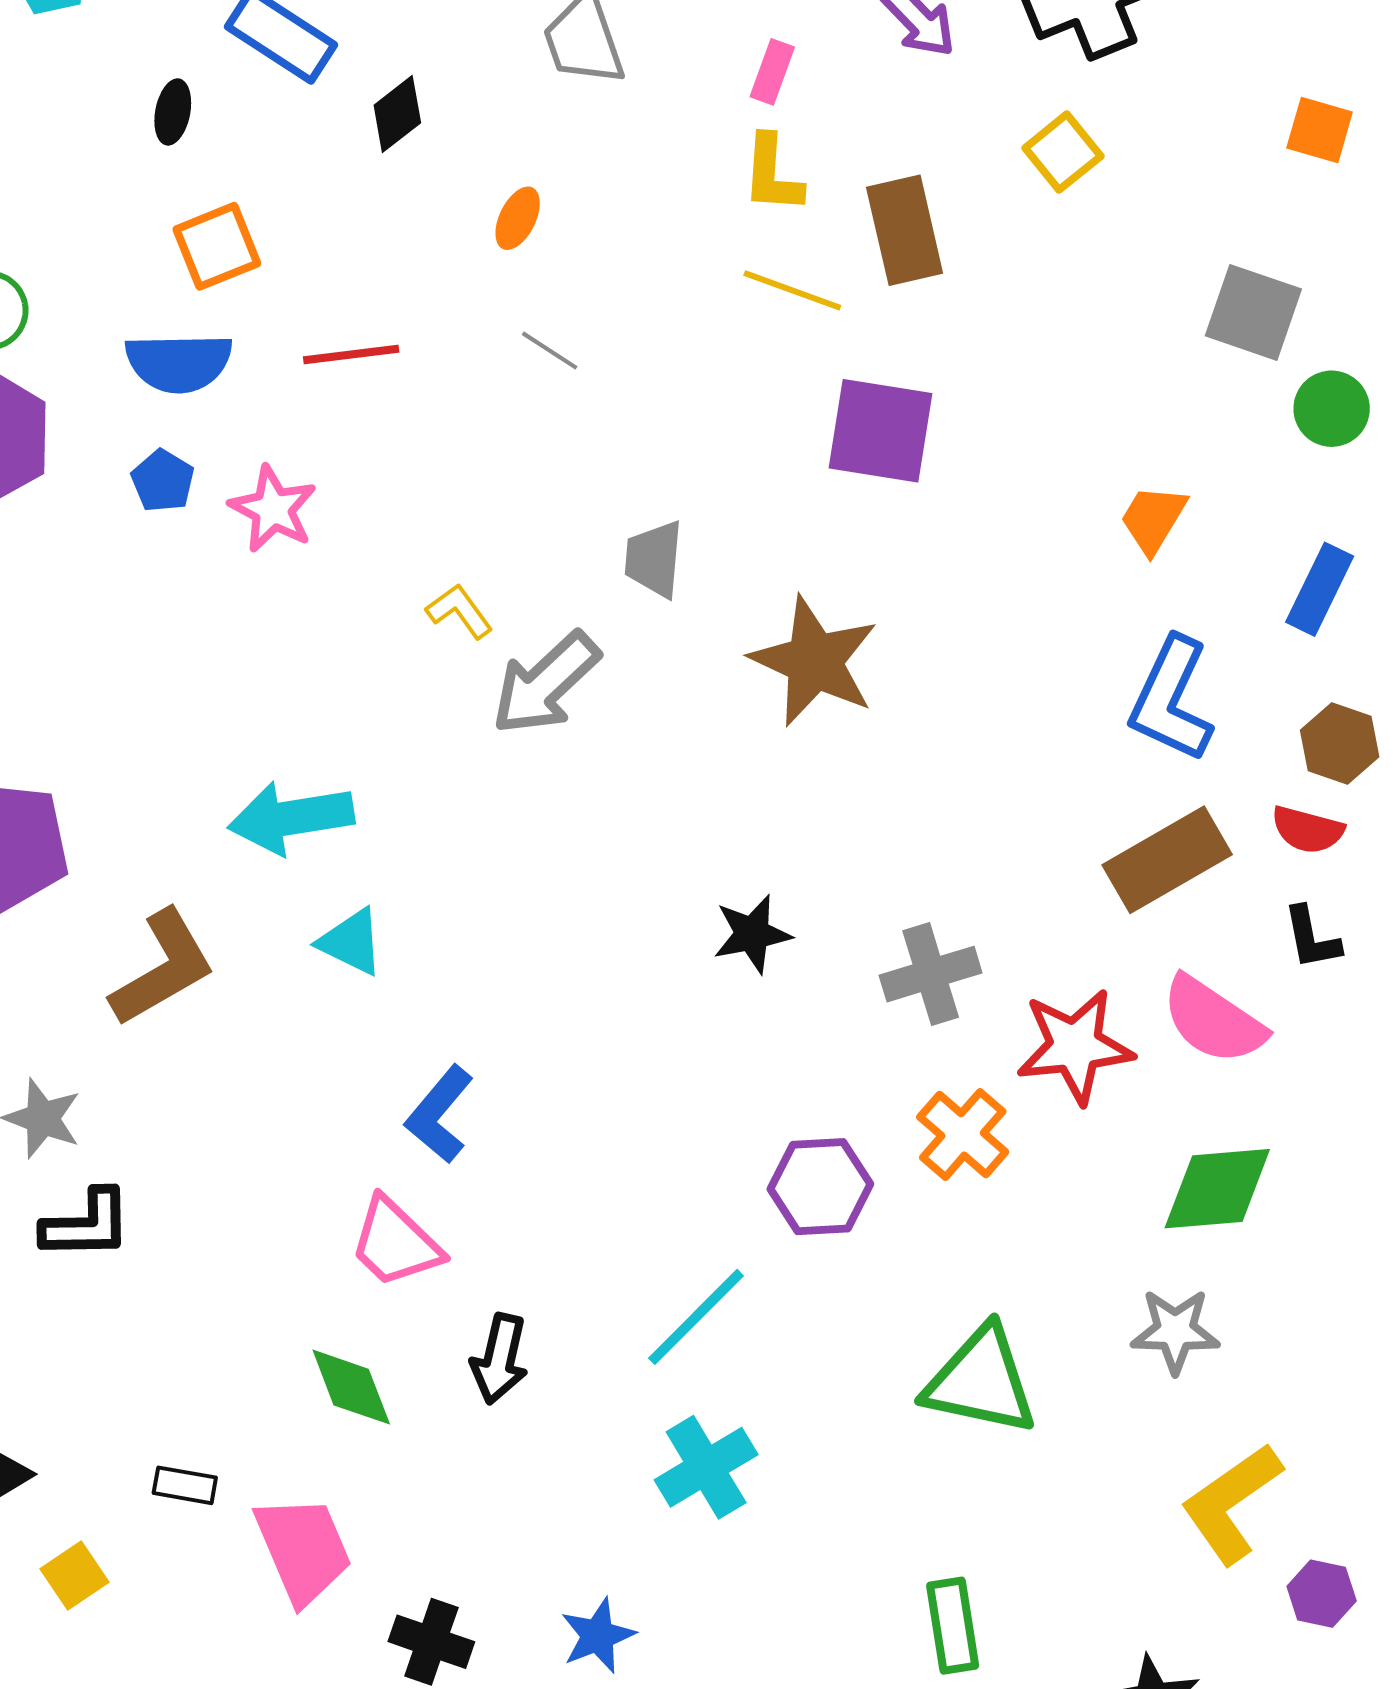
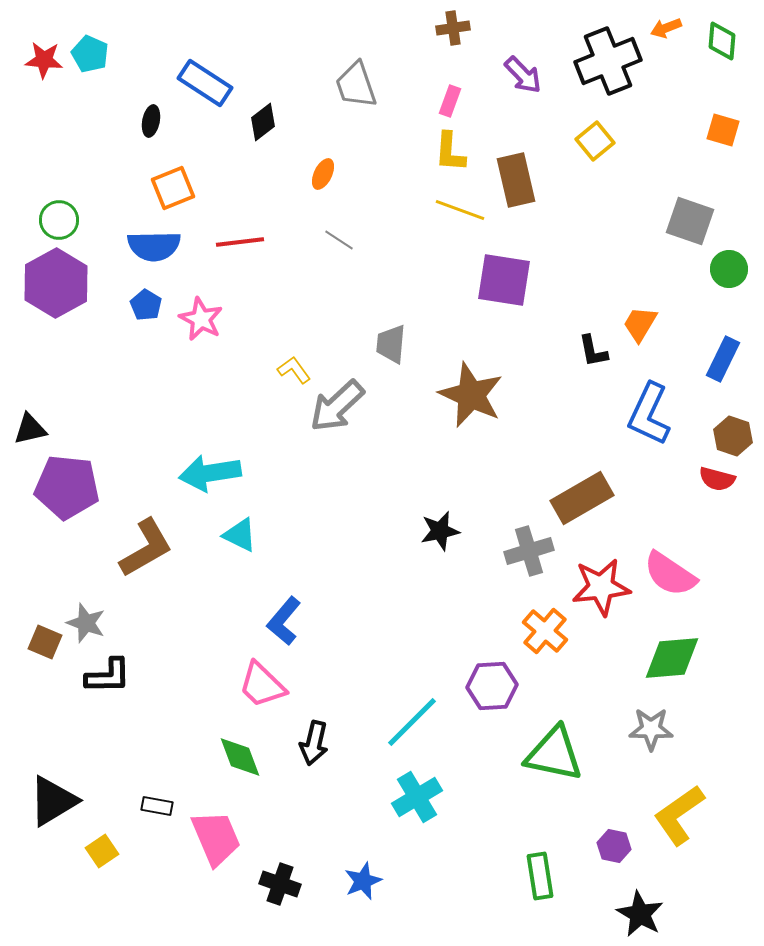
brown rectangle: (1167, 860) -> (582, 498), moved
black L-shape: (1312, 938) -> (593, 351), moved
purple hexagon: (820, 1187) -> (492, 686), moved
purple hexagon: (1322, 1594) -> (614, 846), moved

